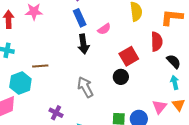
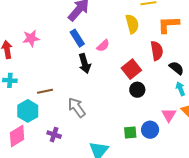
black circle: (121, 77) -> (137, 90), moved
gray arrow: (85, 87) -> (77, 107), moved
purple cross: (56, 113) -> (54, 135), moved

